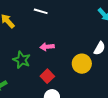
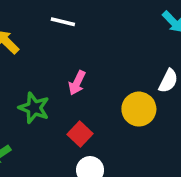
pink arrow: (47, 47) -> (77, 83), turned -56

